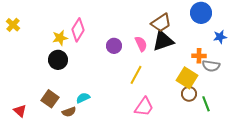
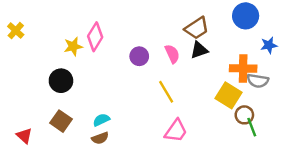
black triangle: (163, 41) -> (199, 50), size x0.7
orange cross: (199, 56) -> (243, 68), size x1.5
black circle: (58, 60) -> (61, 81), moved
yellow line: (136, 75) -> (166, 92), turned -60
brown circle: (189, 94) -> (244, 115), moved
brown semicircle: (69, 112) -> (100, 138), moved

